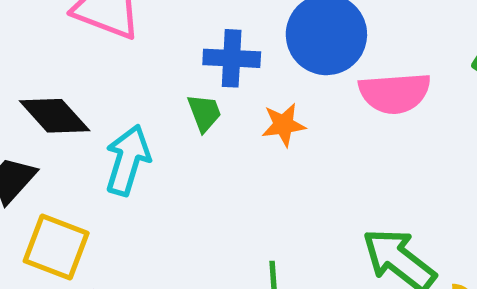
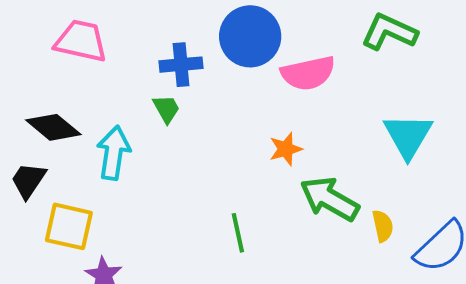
orange star: (284, 125) -> (286, 149), moved

